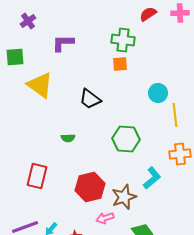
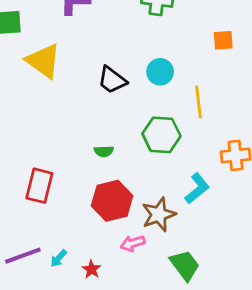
orange square: (120, 64) -> (223, 40), moved
cyan circle: (158, 93) -> (160, 72), moved
yellow line: (175, 115) -> (198, 102), moved
green semicircle: (68, 138) -> (104, 151), moved

